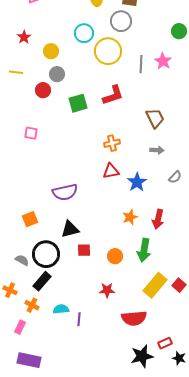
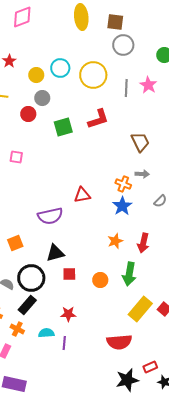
gray circle: (121, 21) -> (123, 45), moved
cyan circle: (84, 33) -> (60, 68), moved
orange cross: (112, 143) -> (123, 184), moved, turned 35
red triangle: (111, 171) -> (82, 195), moved
red star: (107, 290) -> (68, 314), moved

